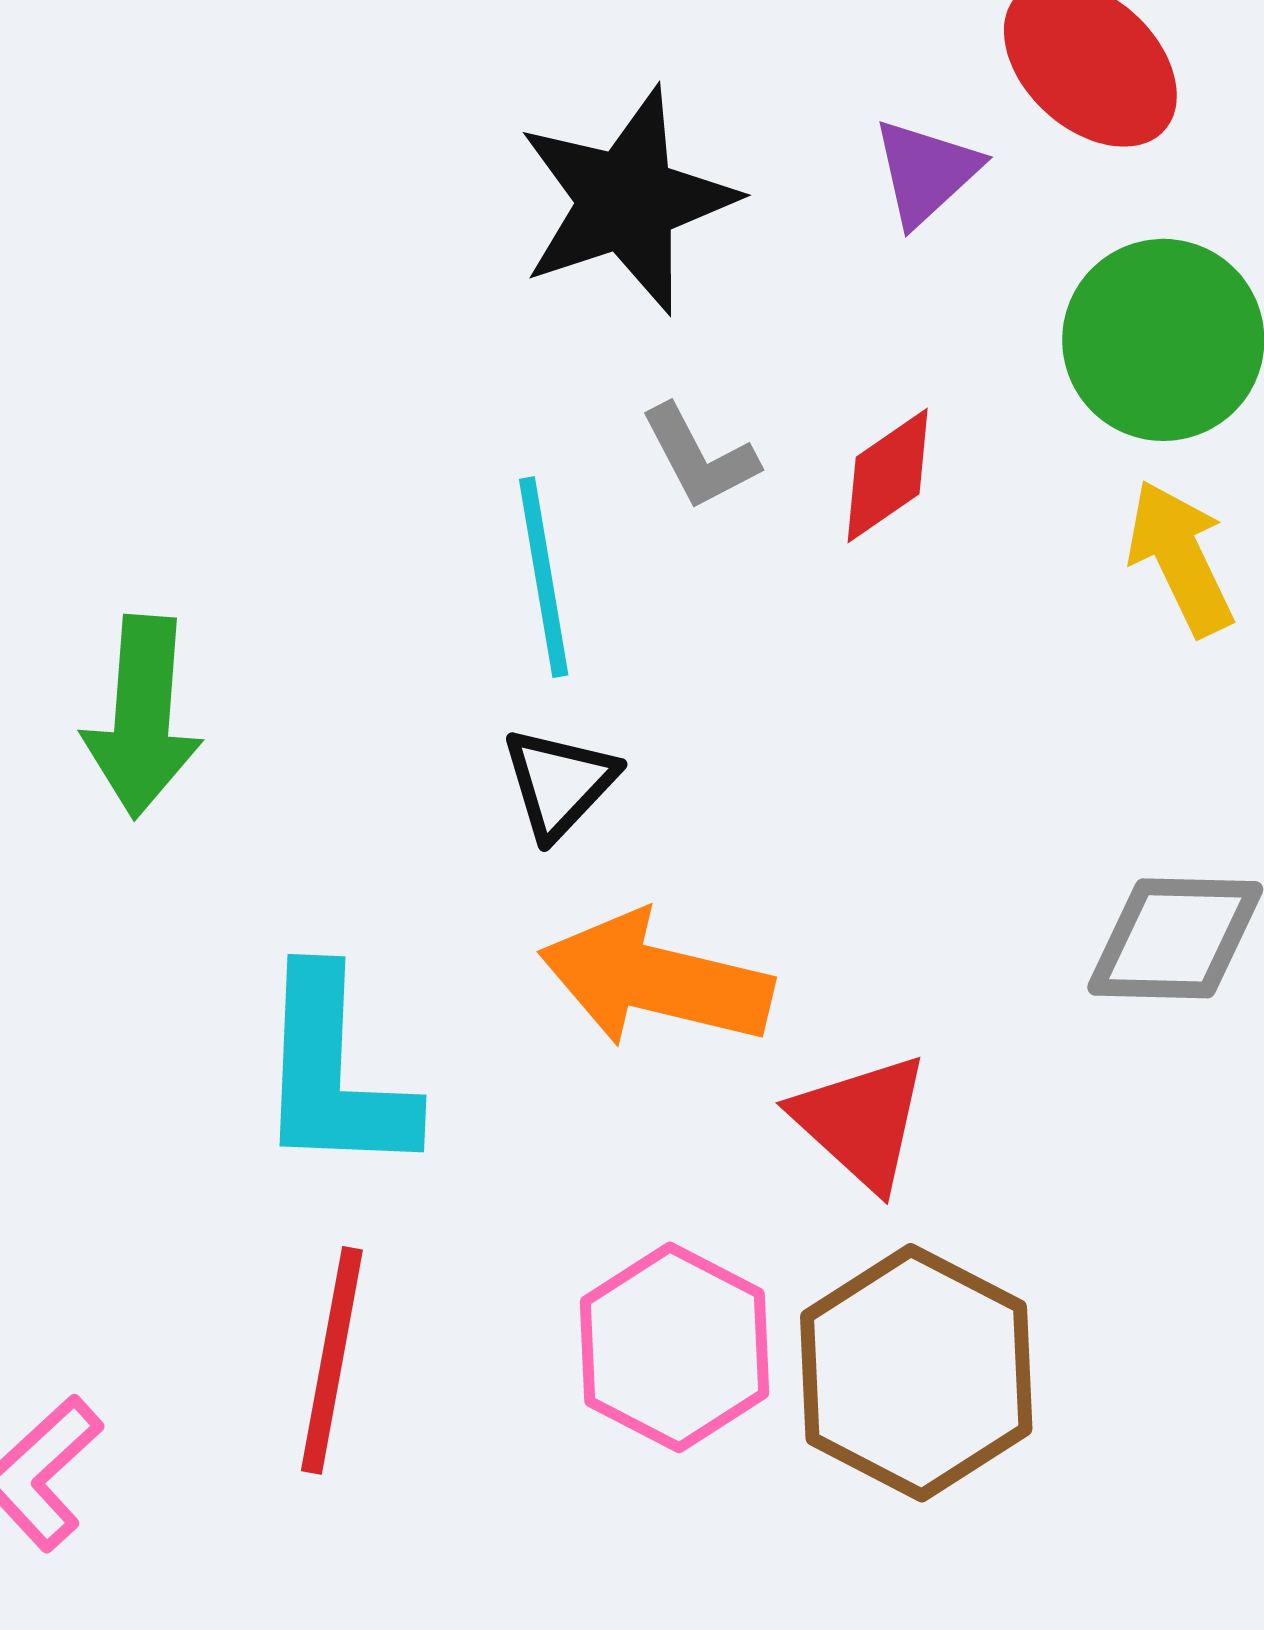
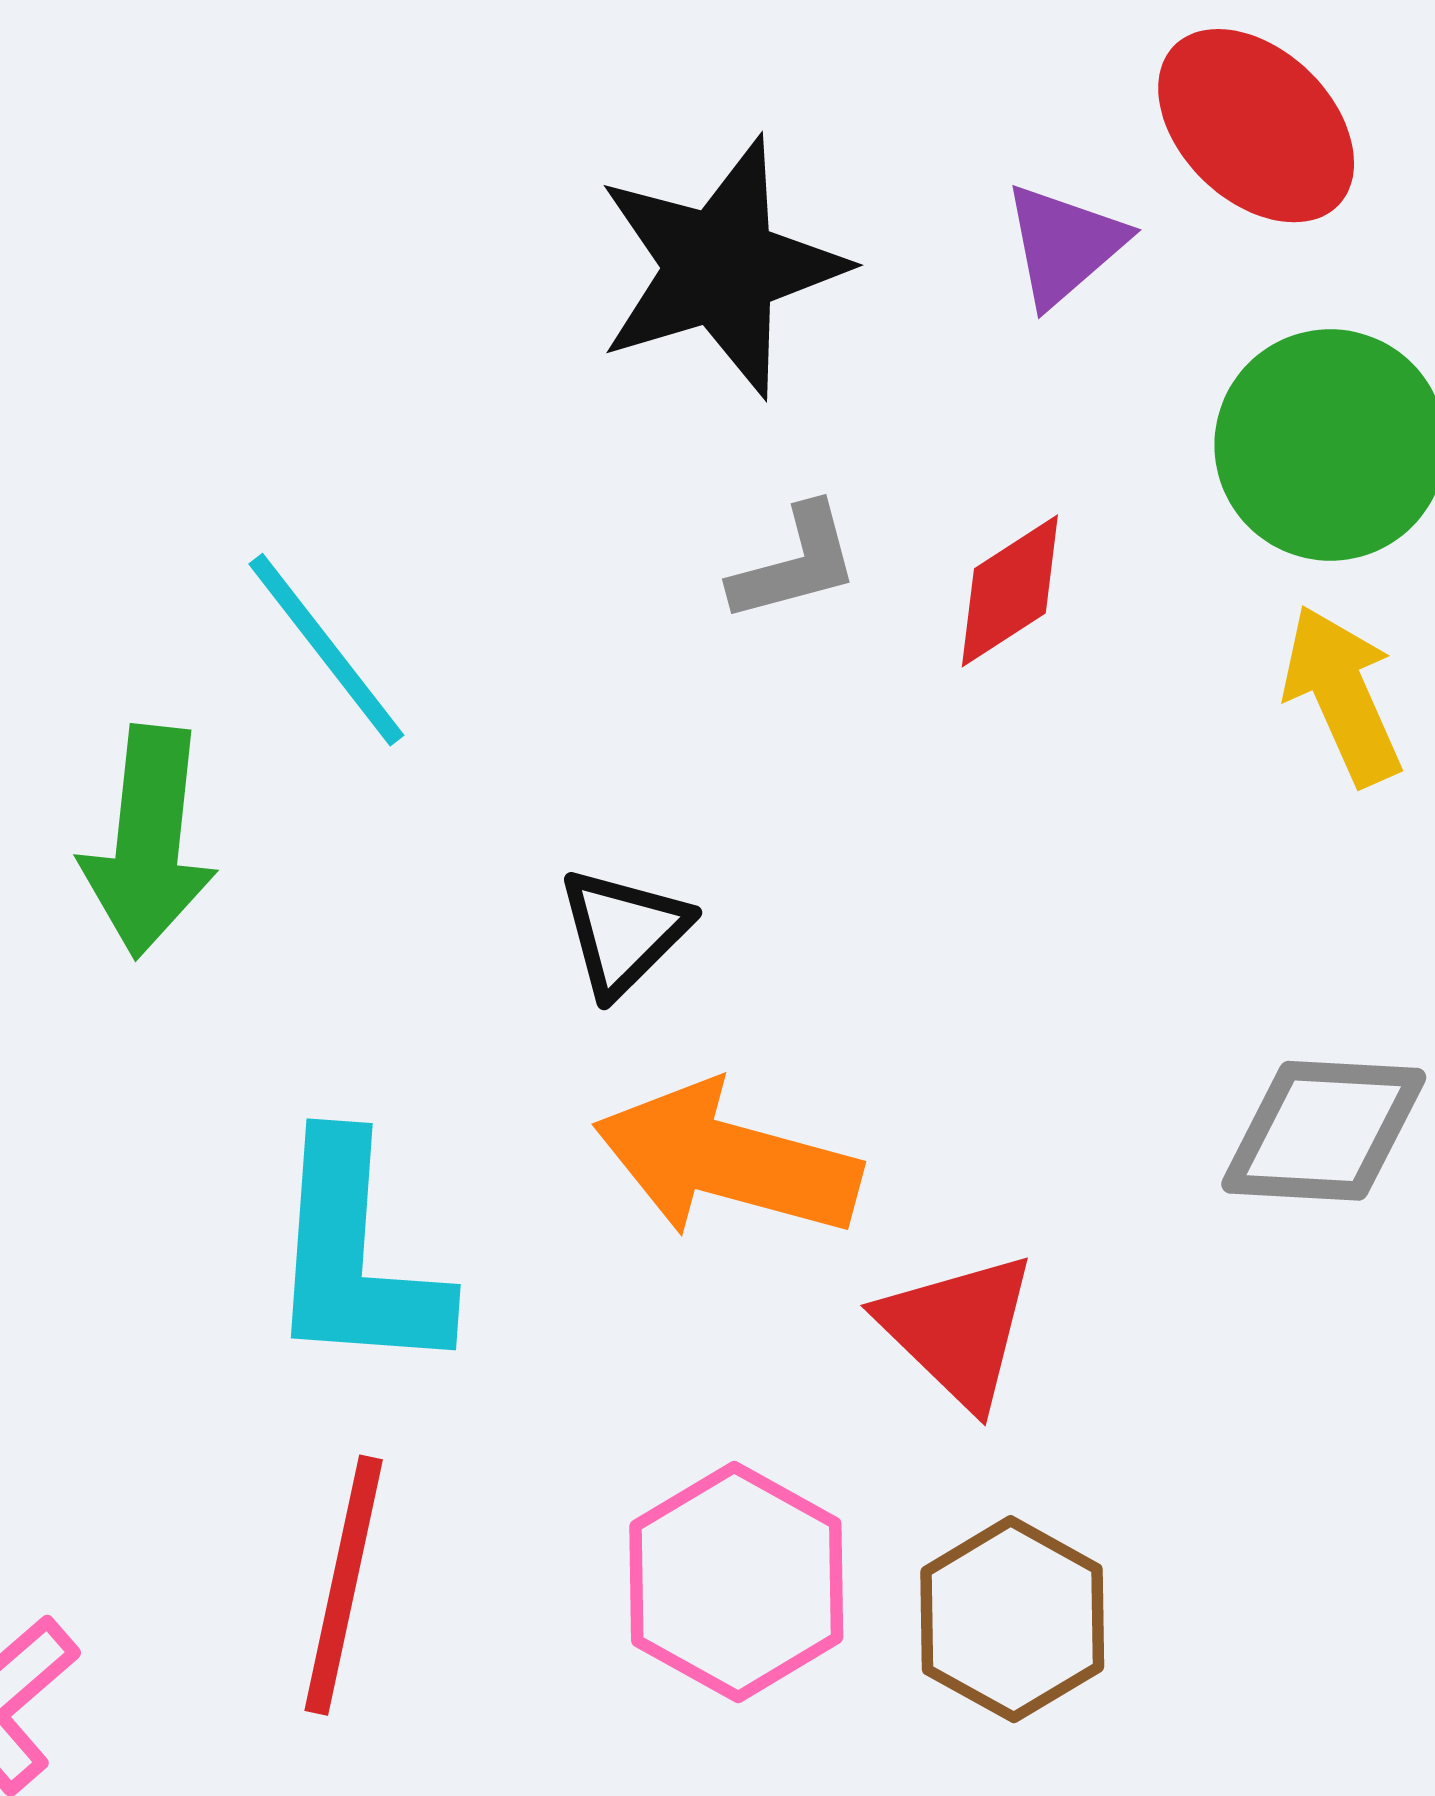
gray L-shape: (699, 457) -> (795, 563), turned -79
cyan line: (544, 577) -> (326, 650), moved, turned -30
brown hexagon: (916, 1373) -> (1012, 1619), size x0.7

